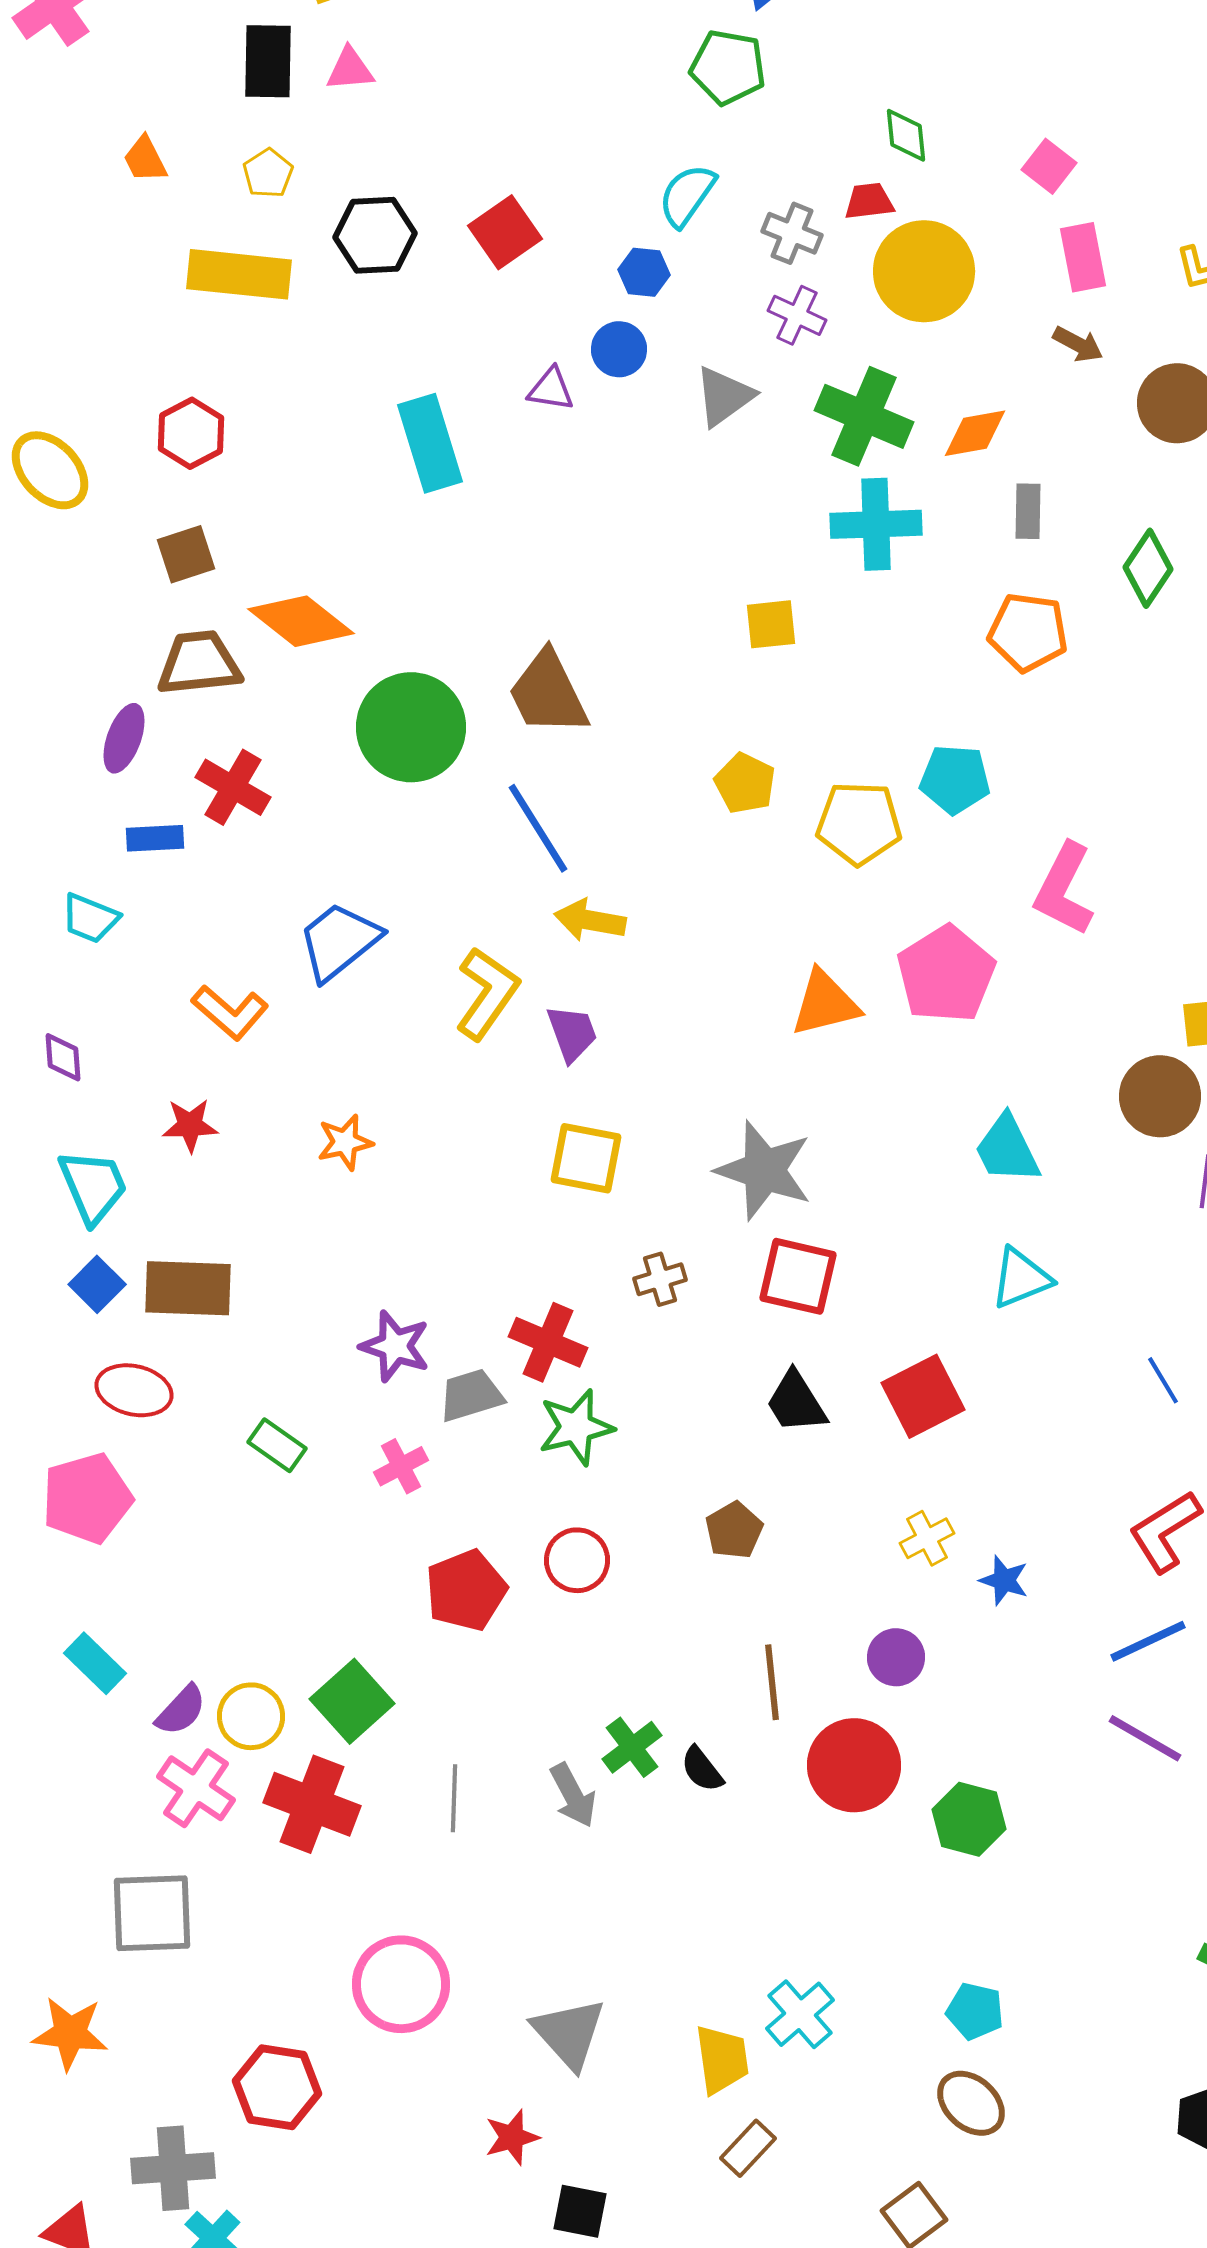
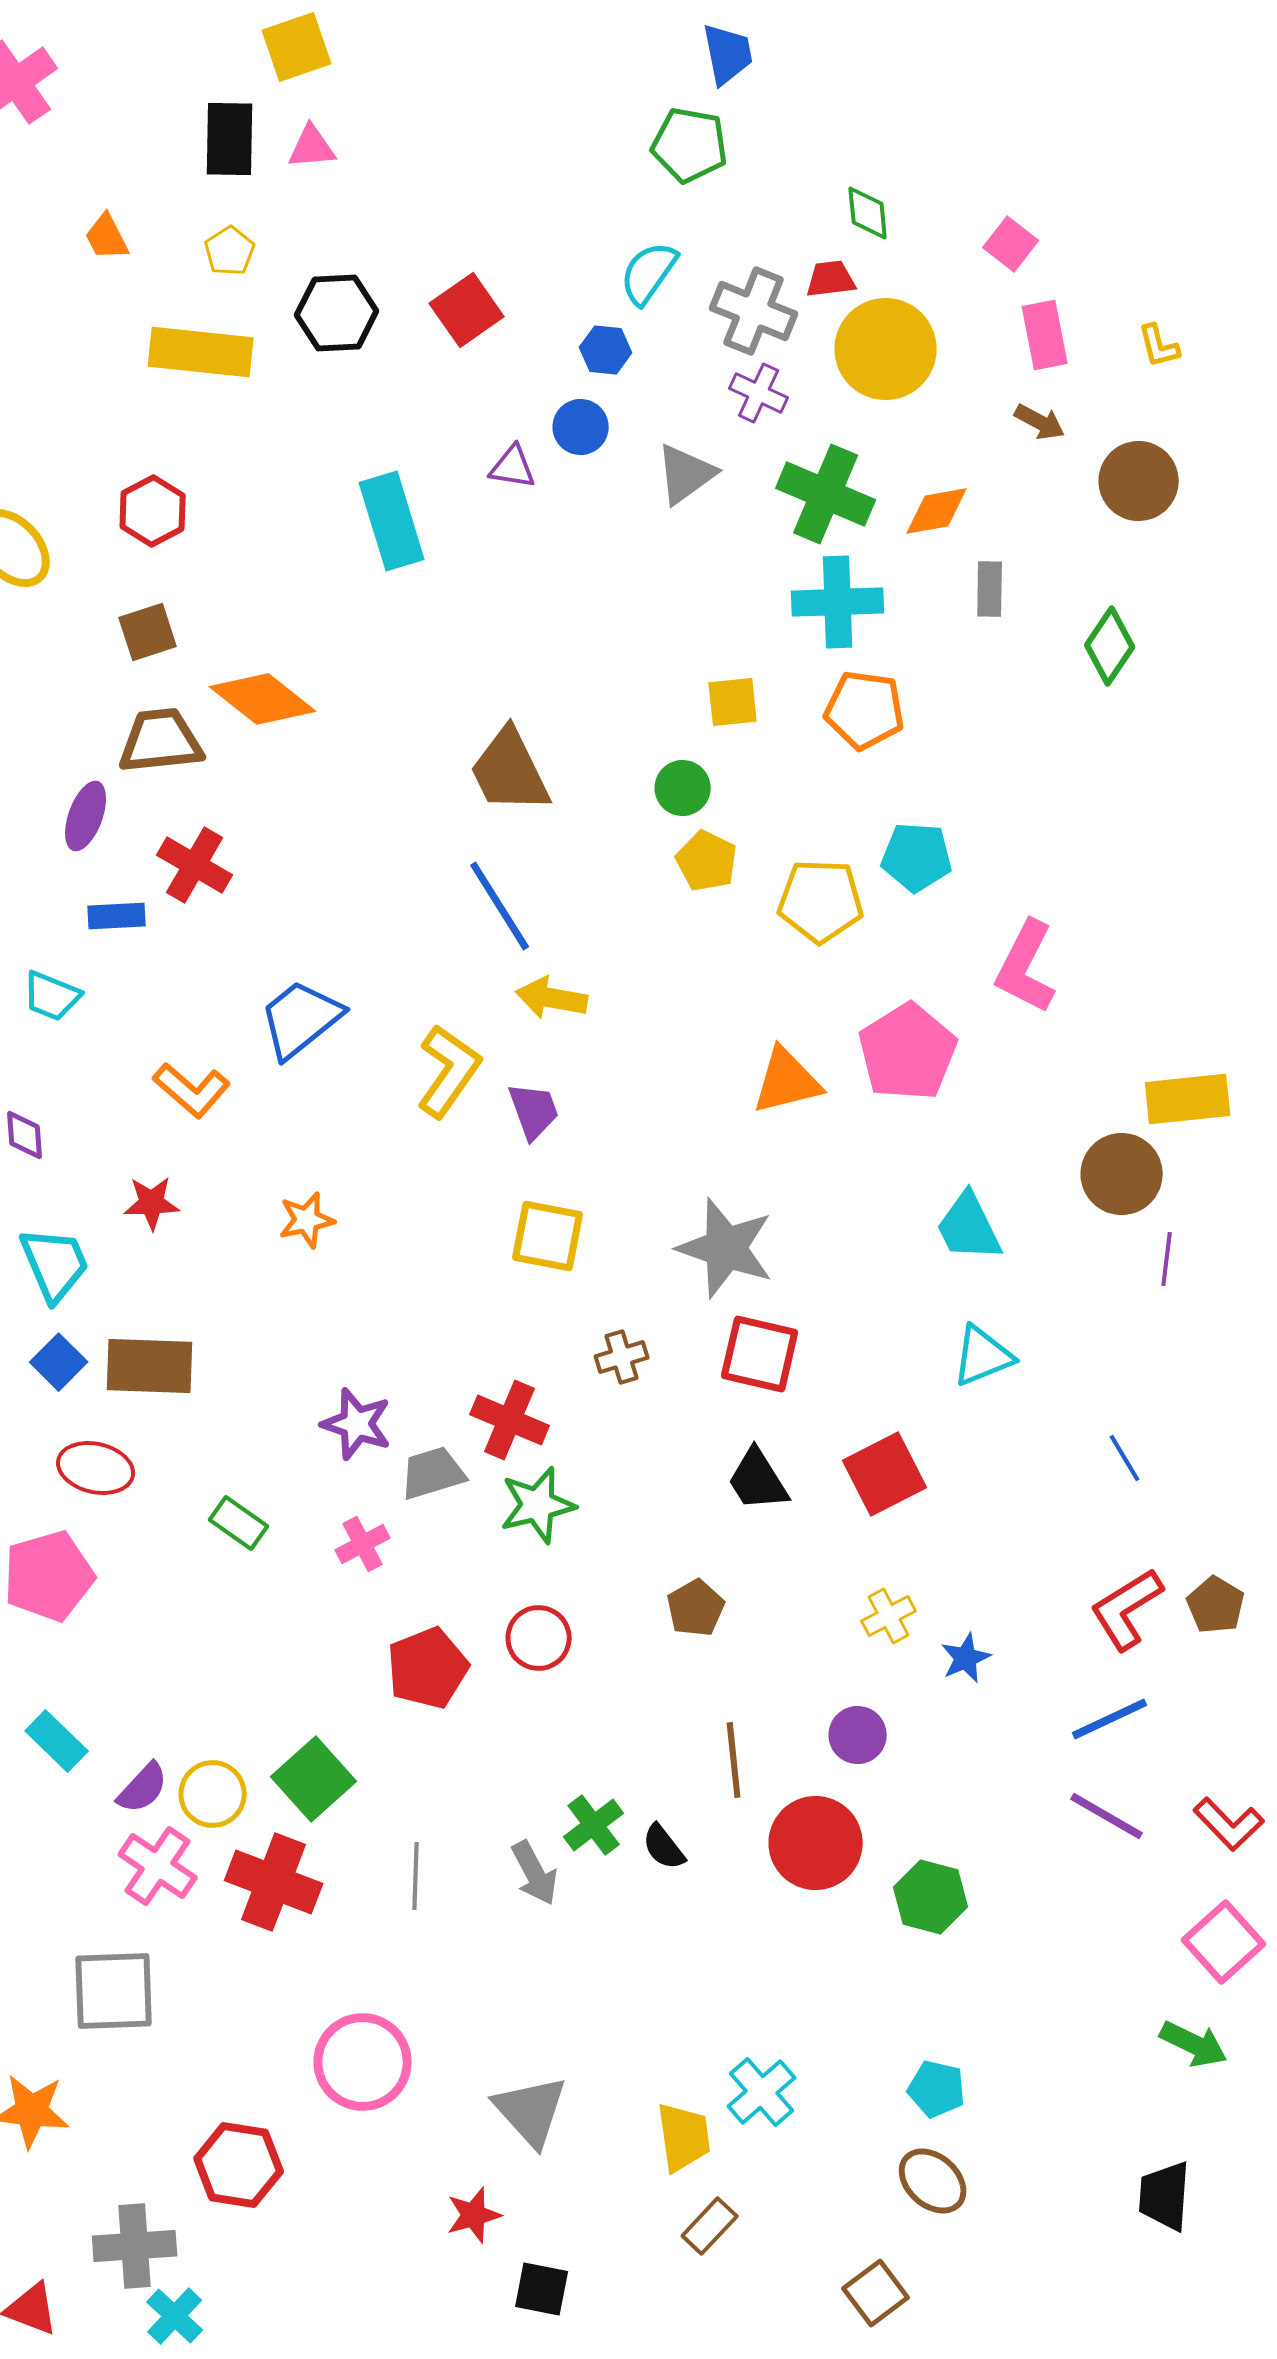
gray cross: (792, 233) -> (754, 311), size x1.4
orange pentagon: (1028, 632) -> (865, 710), moved
green circle: (411, 727) -> (683, 788), moved, size x0.5
blue star: (1004, 1580) -> (966, 1658), turned 30

